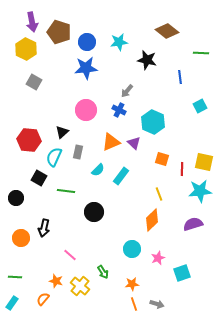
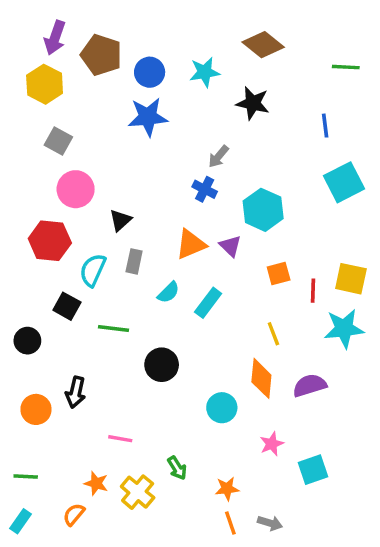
purple arrow: (32, 22) -> (55, 38), turned 30
brown diamond: (167, 31) -> (263, 45), moved
green line: (201, 53) -> (346, 67), moved
blue line: (180, 77) -> (325, 126), moved
cyan square: (200, 106) -> (344, 182), size x1.6
pink circle: (86, 110) -> (76, 189), moved
black triangle: (62, 132) -> (120, 220), moved
orange square: (162, 159) -> (279, 274), turned -32
orange diamond: (152, 220) -> (261, 378), turned -40
purple semicircle: (193, 224) -> (310, 385), moved
cyan circle: (132, 249) -> (222, 408), moved
pink line: (70, 255) -> (120, 439), turned -32

